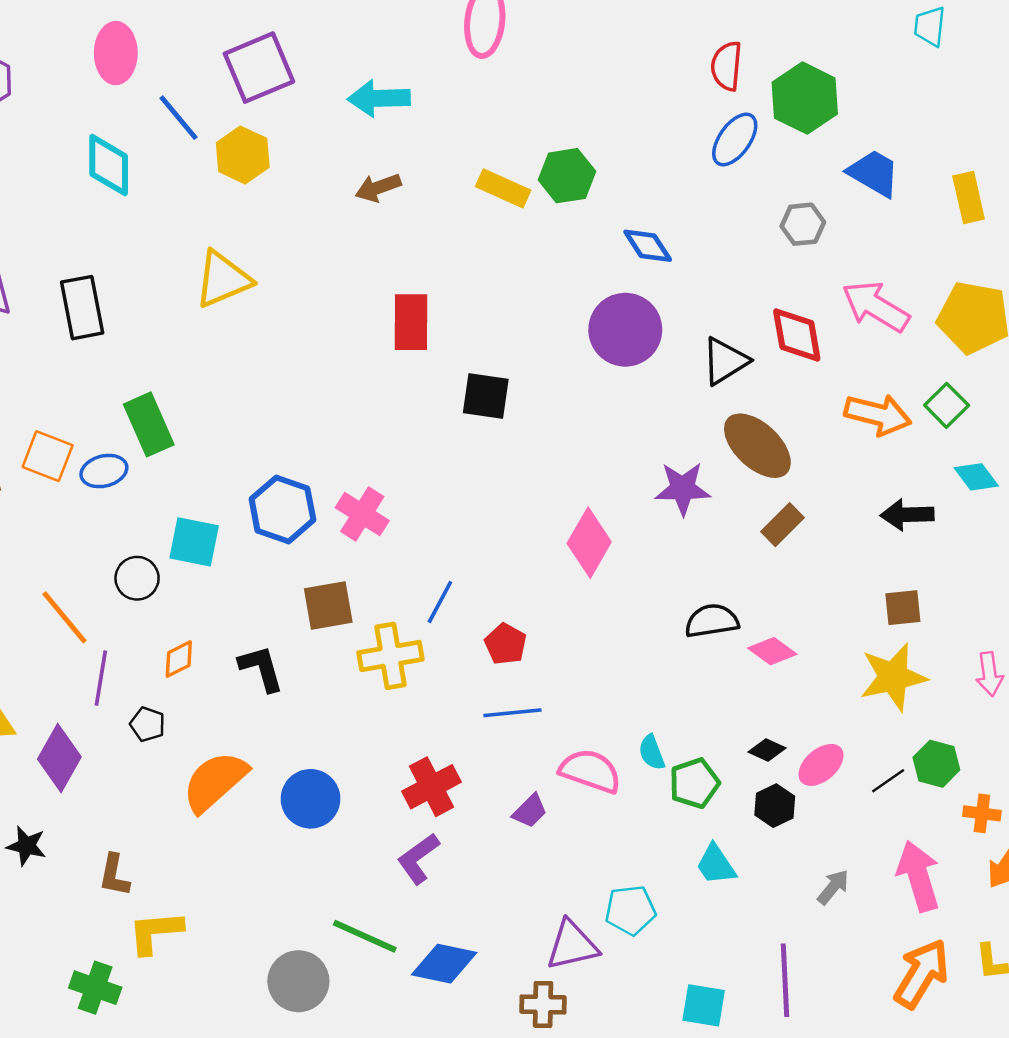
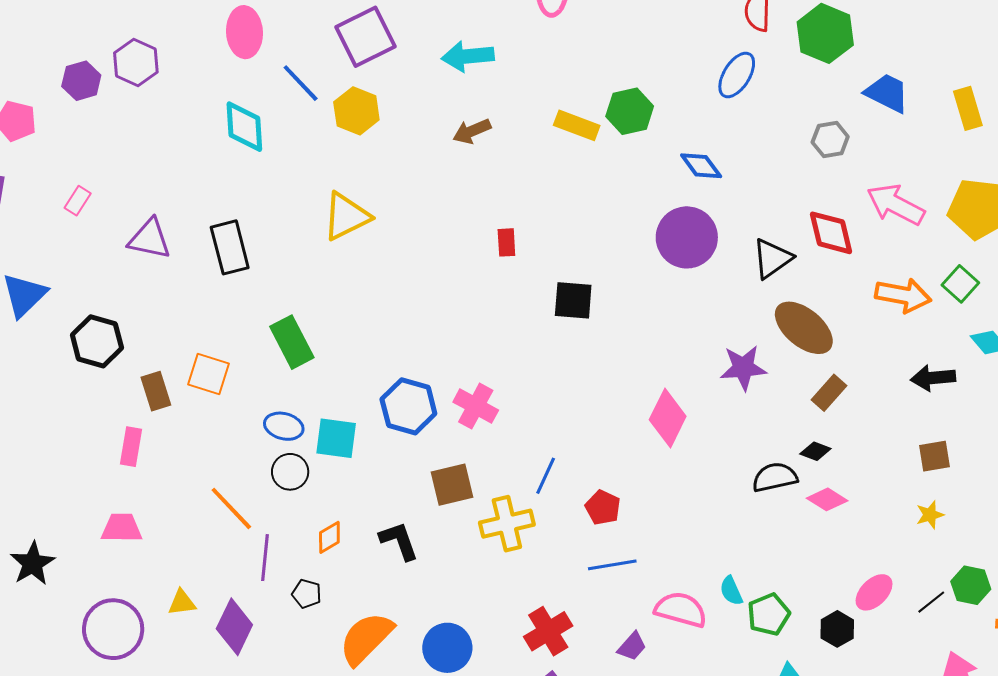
blue ellipse: (735, 139) -> (737, 75), moved
red rectangle: (411, 322) -> (506, 242), size x0.6
blue ellipse: (104, 471) -> (284, 426), moved, turned 33
yellow star: (893, 677) -> (930, 515), size x0.5
black diamond: (767, 750) -> (815, 451), moved

